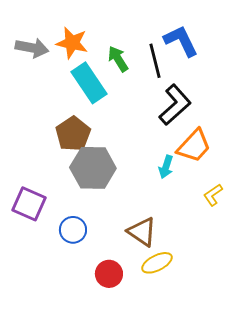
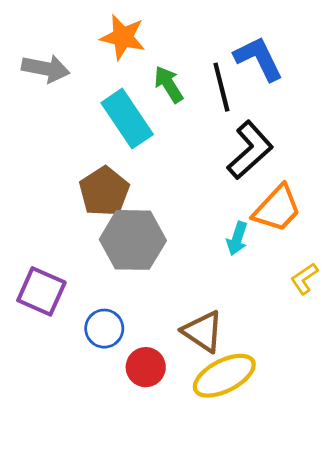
orange star: (72, 43) -> (123, 37), moved
yellow ellipse: (157, 263) -> (224, 376), size x1.4
red circle: (109, 274) -> (146, 367), moved

